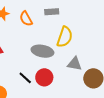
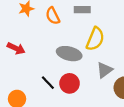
gray triangle: (75, 64) -> (105, 70), turned -49

